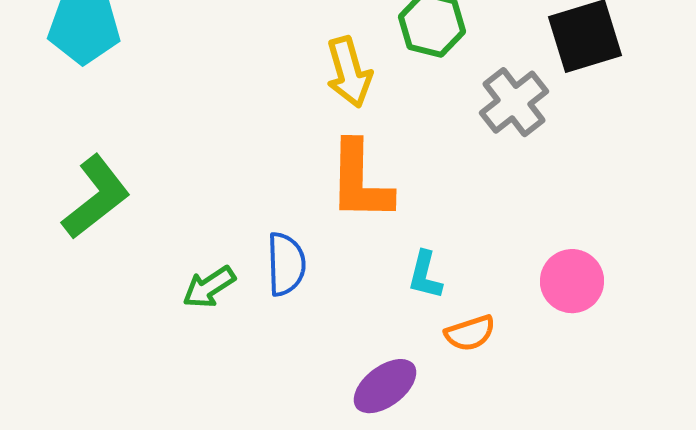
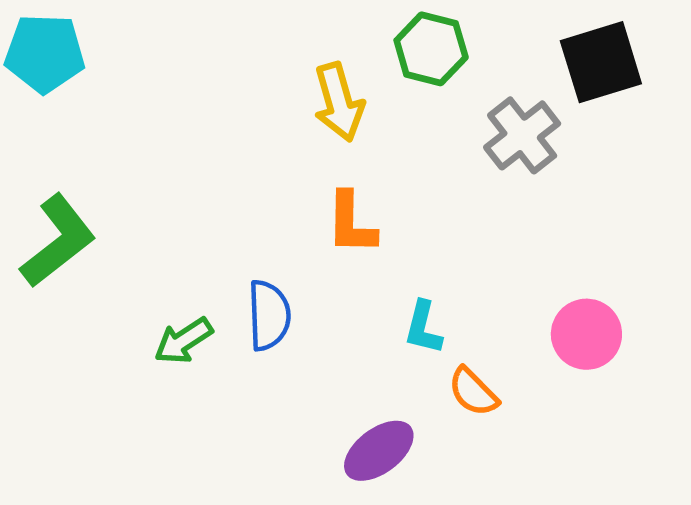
orange L-shape: (360, 181) -> (351, 223), size x0.7
orange semicircle: (470, 333) -> (473, 392), turned 63

